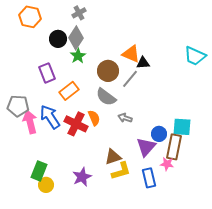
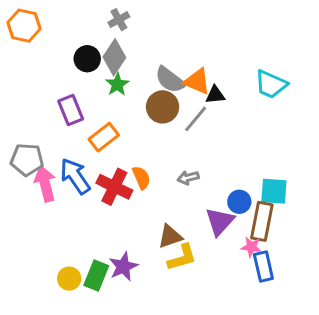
orange hexagon: (30, 17) -> (24, 26), moved
cyan trapezoid: (195, 56) -> (271, 84), moved
gray semicircle: (106, 97) -> (170, 80), moved
gray arrow: (125, 118) -> (188, 178), turned -32
green rectangle: (39, 171) -> (96, 276), moved
blue rectangle: (149, 178) -> (263, 267), moved

